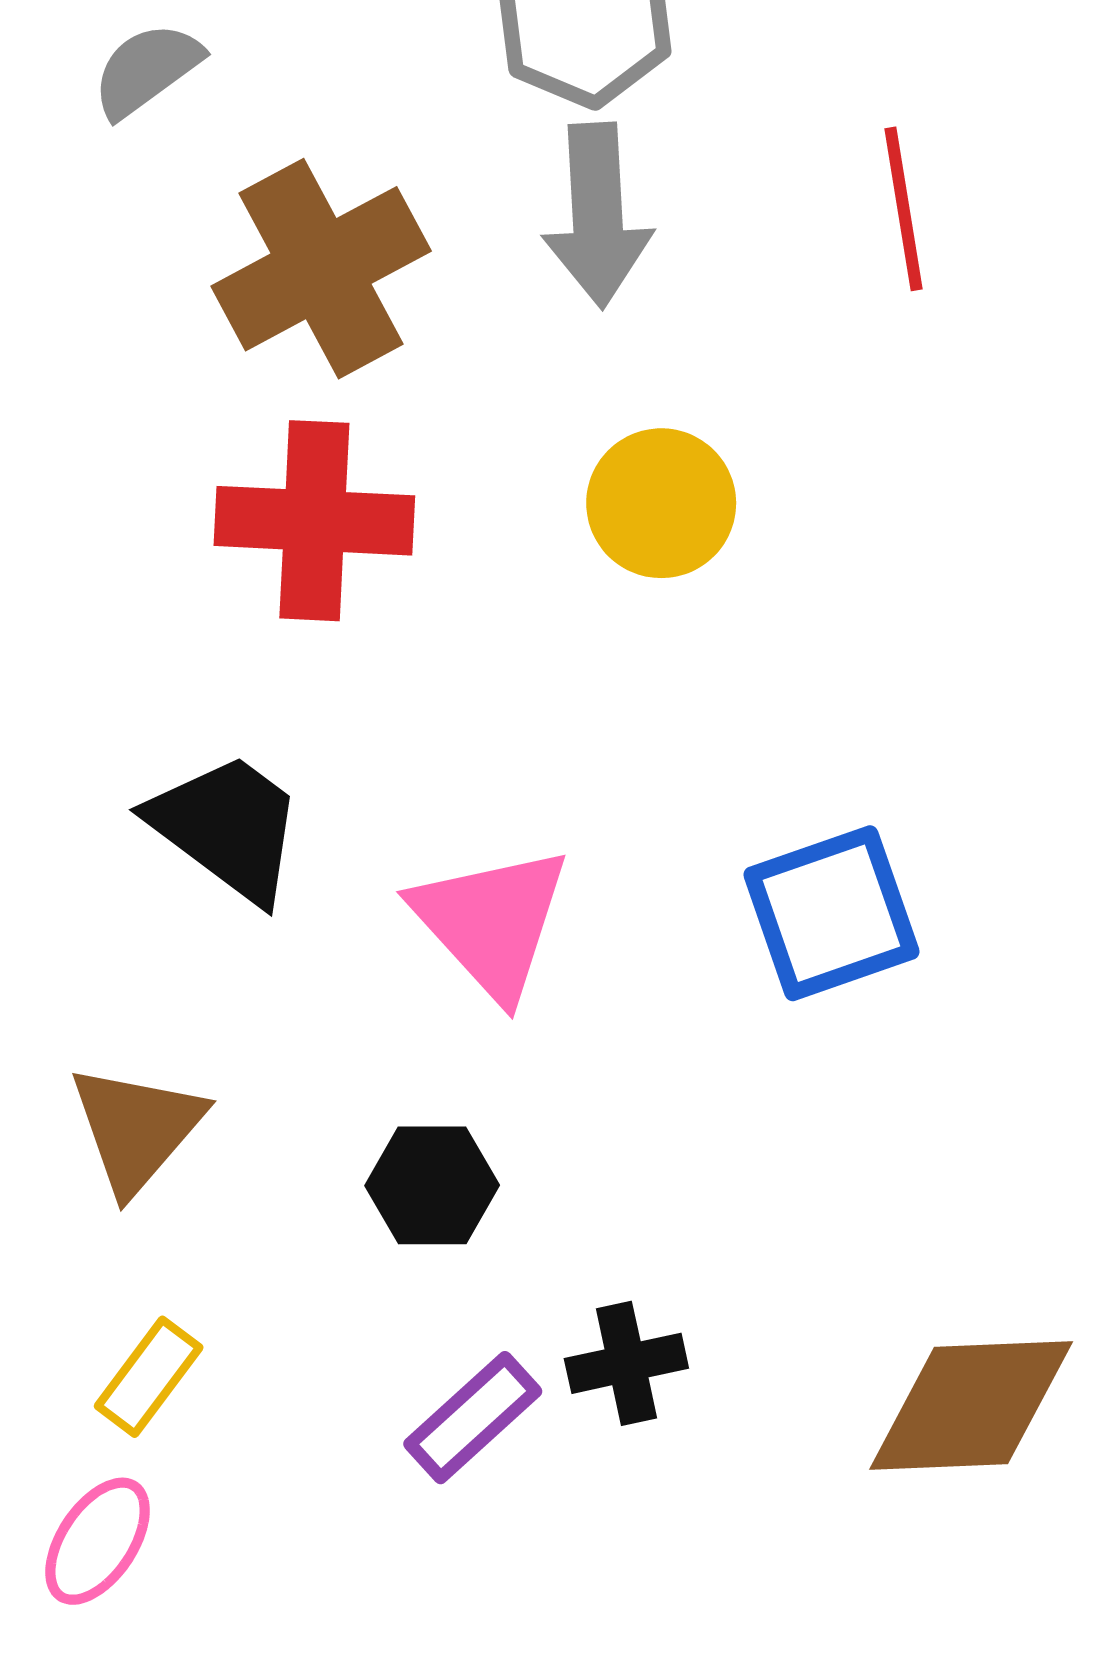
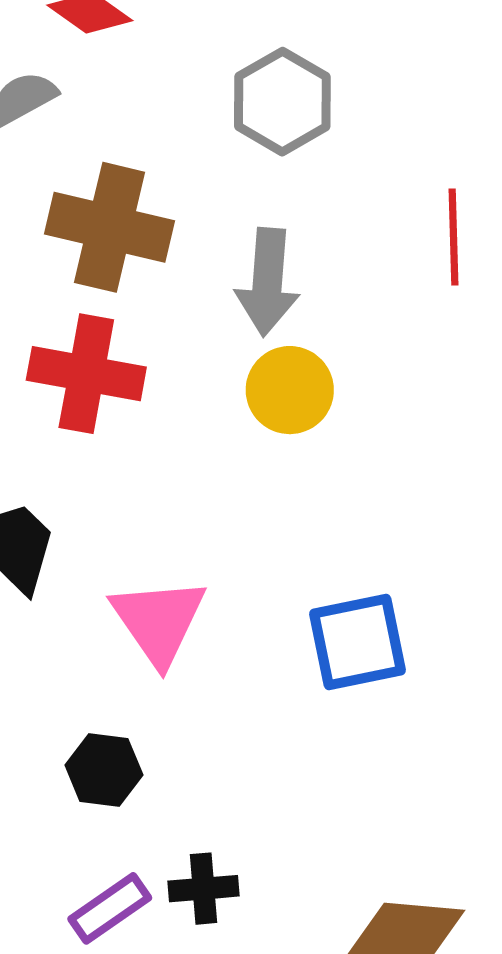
gray arrow: (597, 215) -> (267, 282), moved
brown cross: (321, 269) -> (110, 227), turned 34

